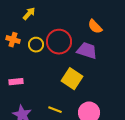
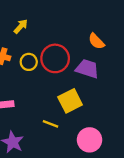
yellow square: (72, 79) -> (70, 101), turned 30
yellow line: (55, 110) -> (51, 124), moved

